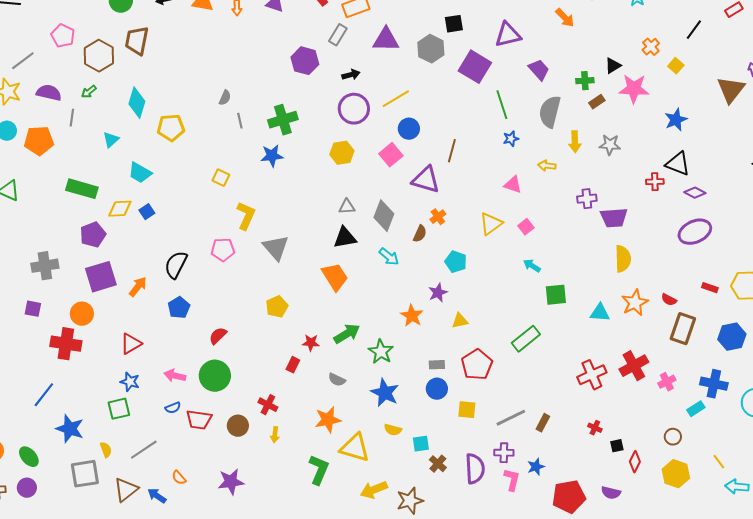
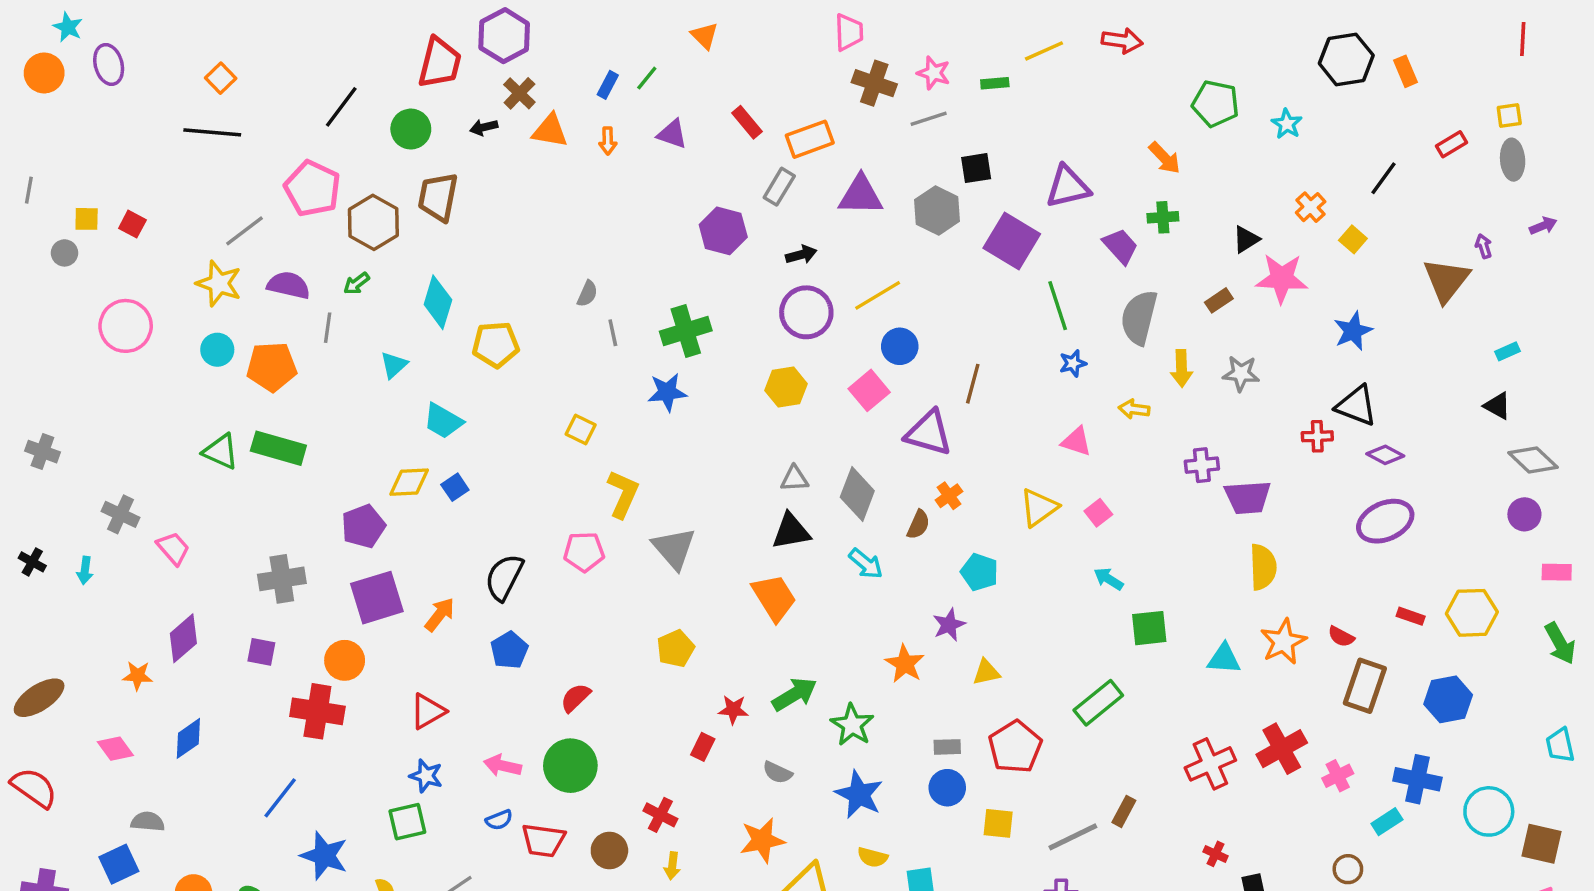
pink pentagon: (63, 36) -> (312, 188), size x1.4
green cross: (585, 81) -> (1163, 217), moved
green rectangle: (82, 189) -> (278, 448), moved
brown rectangle: (543, 423) -> (1124, 811), moved

